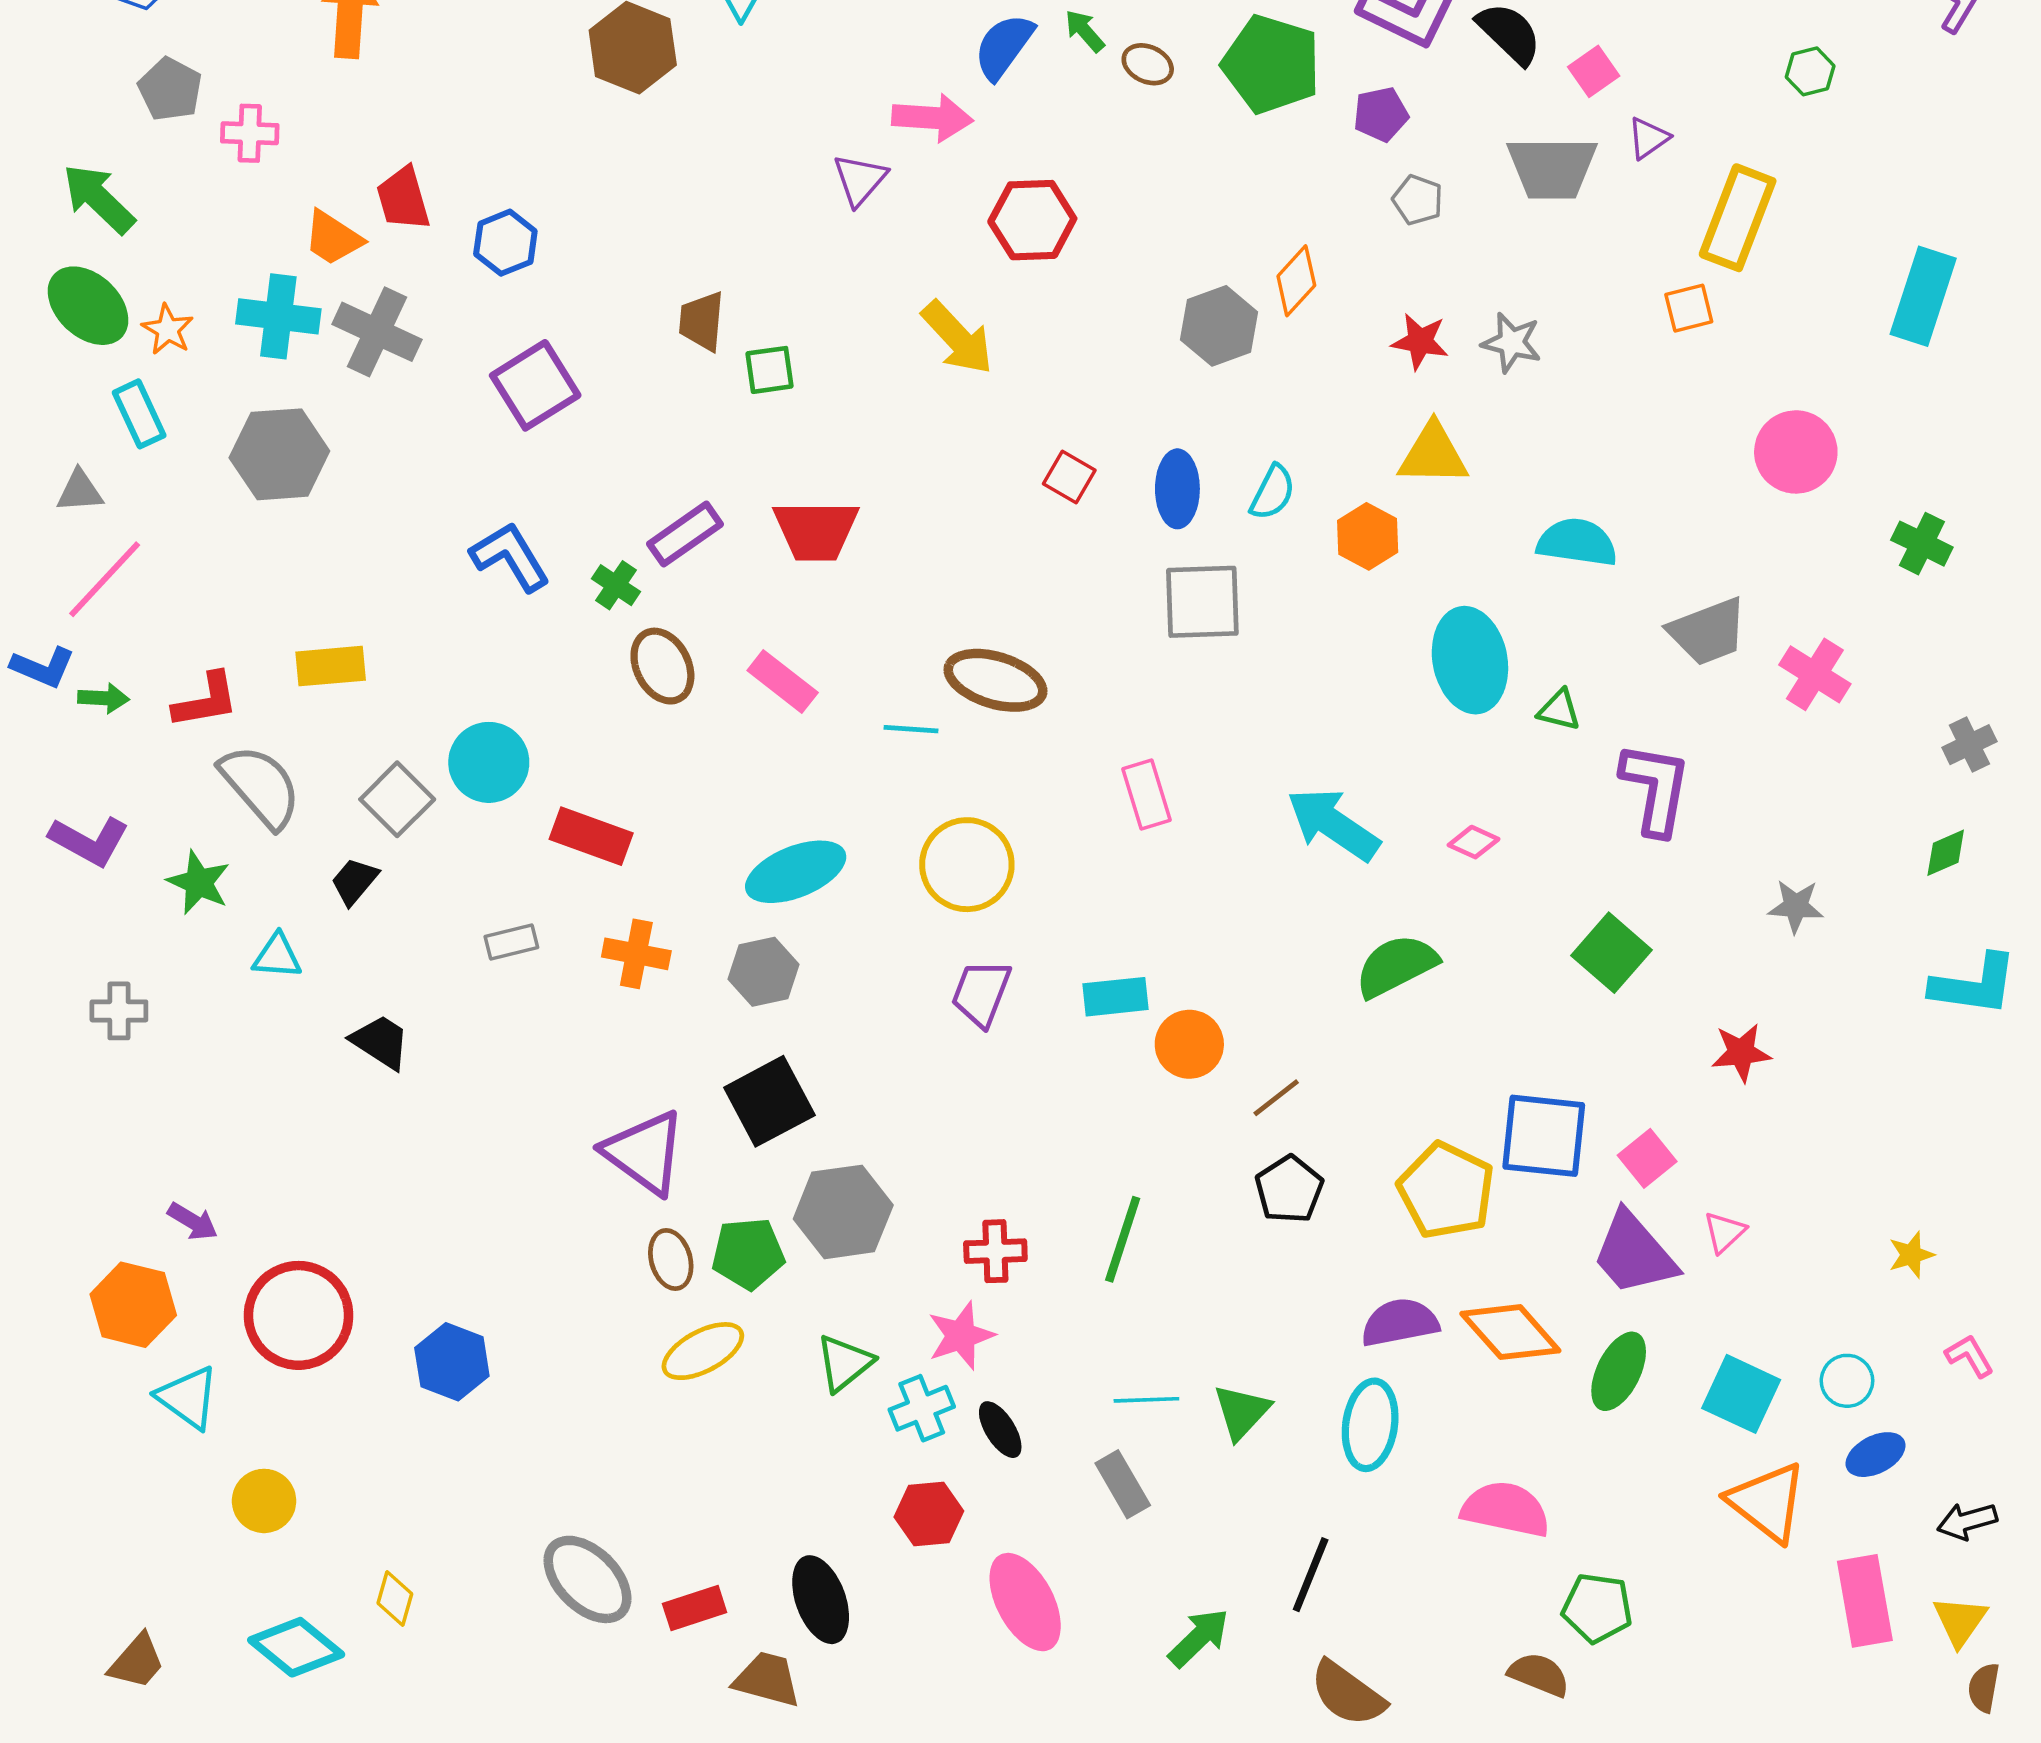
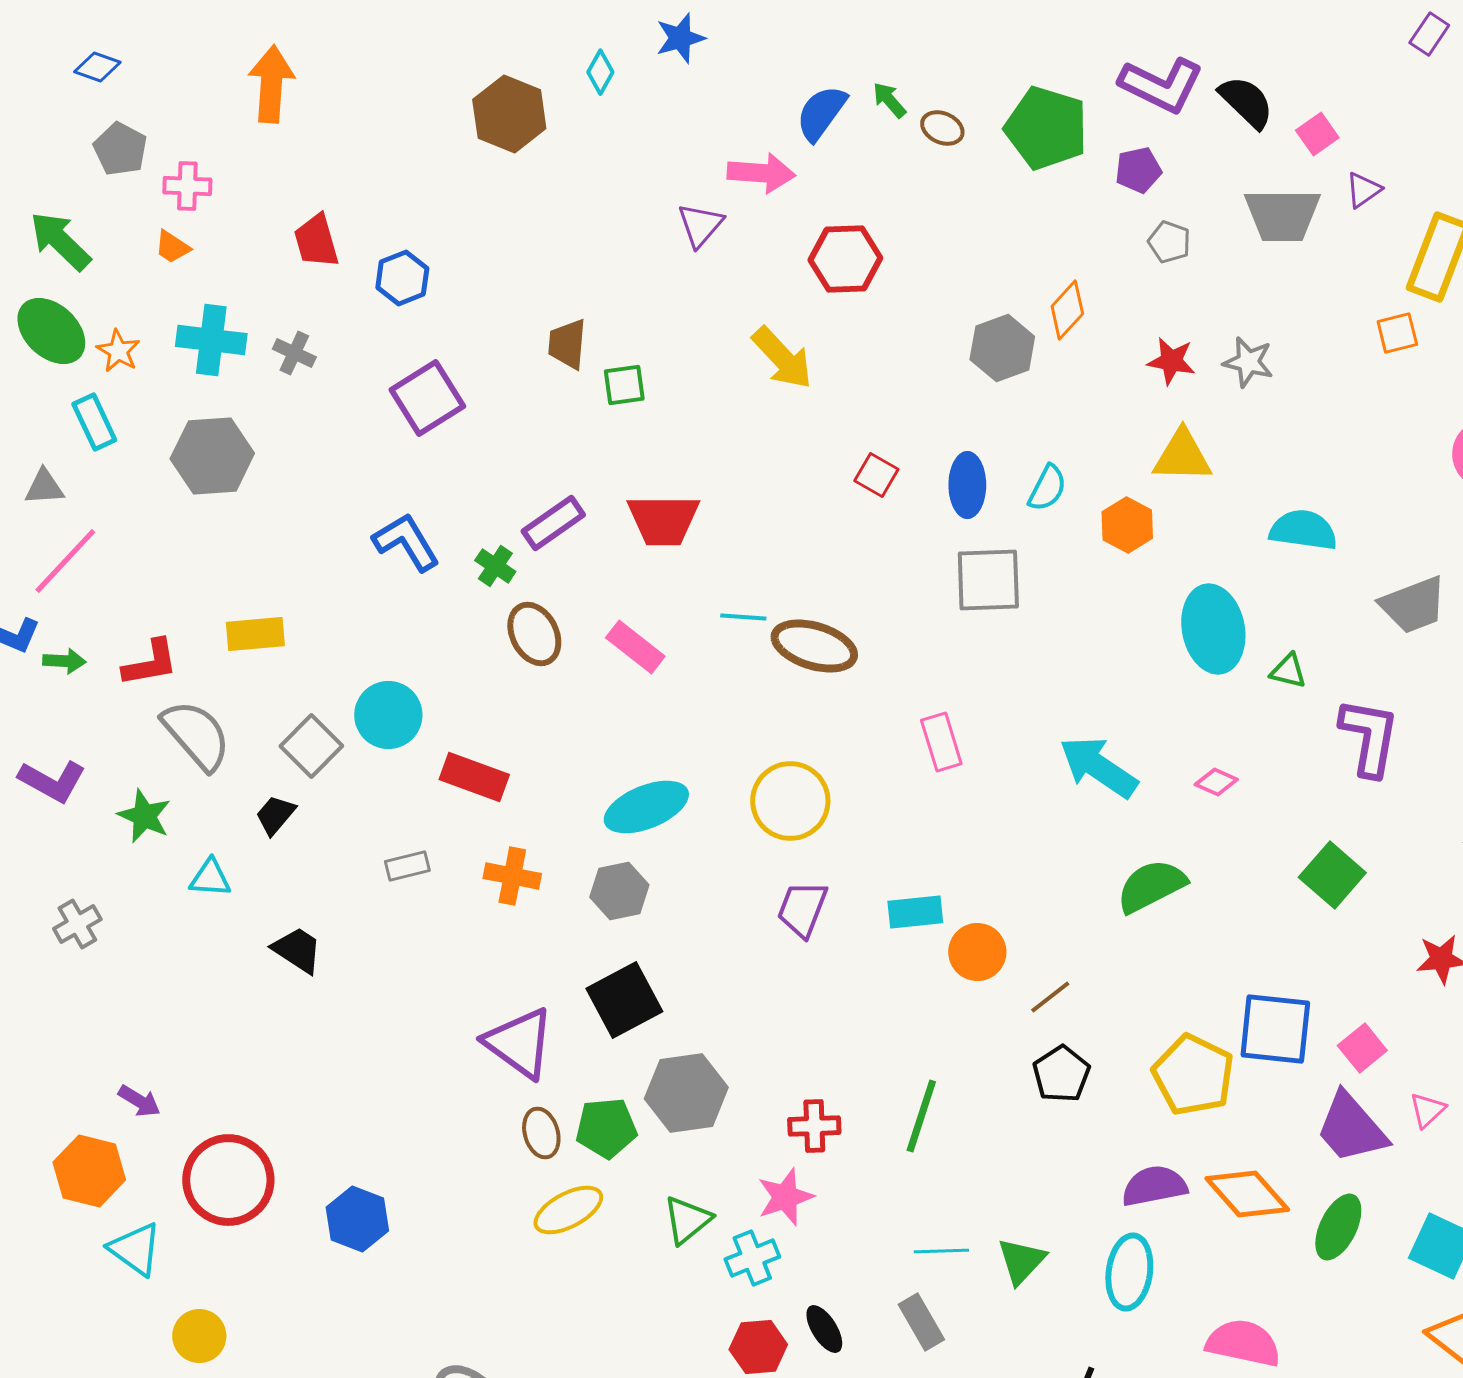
orange trapezoid: (333, 238) -> (172, 247), moved, size x0.7
gray cross: (377, 332) -> (294, 353), size x0.6
cyan line: (911, 729) -> (743, 617), moved
gray cross: (119, 1011) -> (77, 924), turned -30
black ellipse: (1000, 1430) -> (824, 1329), moved

